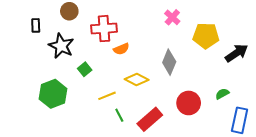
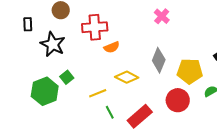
yellow pentagon: (206, 36) -> (190, 71), moved
green square: (85, 69) -> (67, 77), moved

